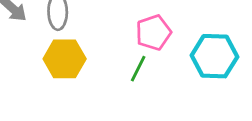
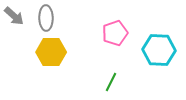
green line: (138, 69) -> (111, 82), moved

